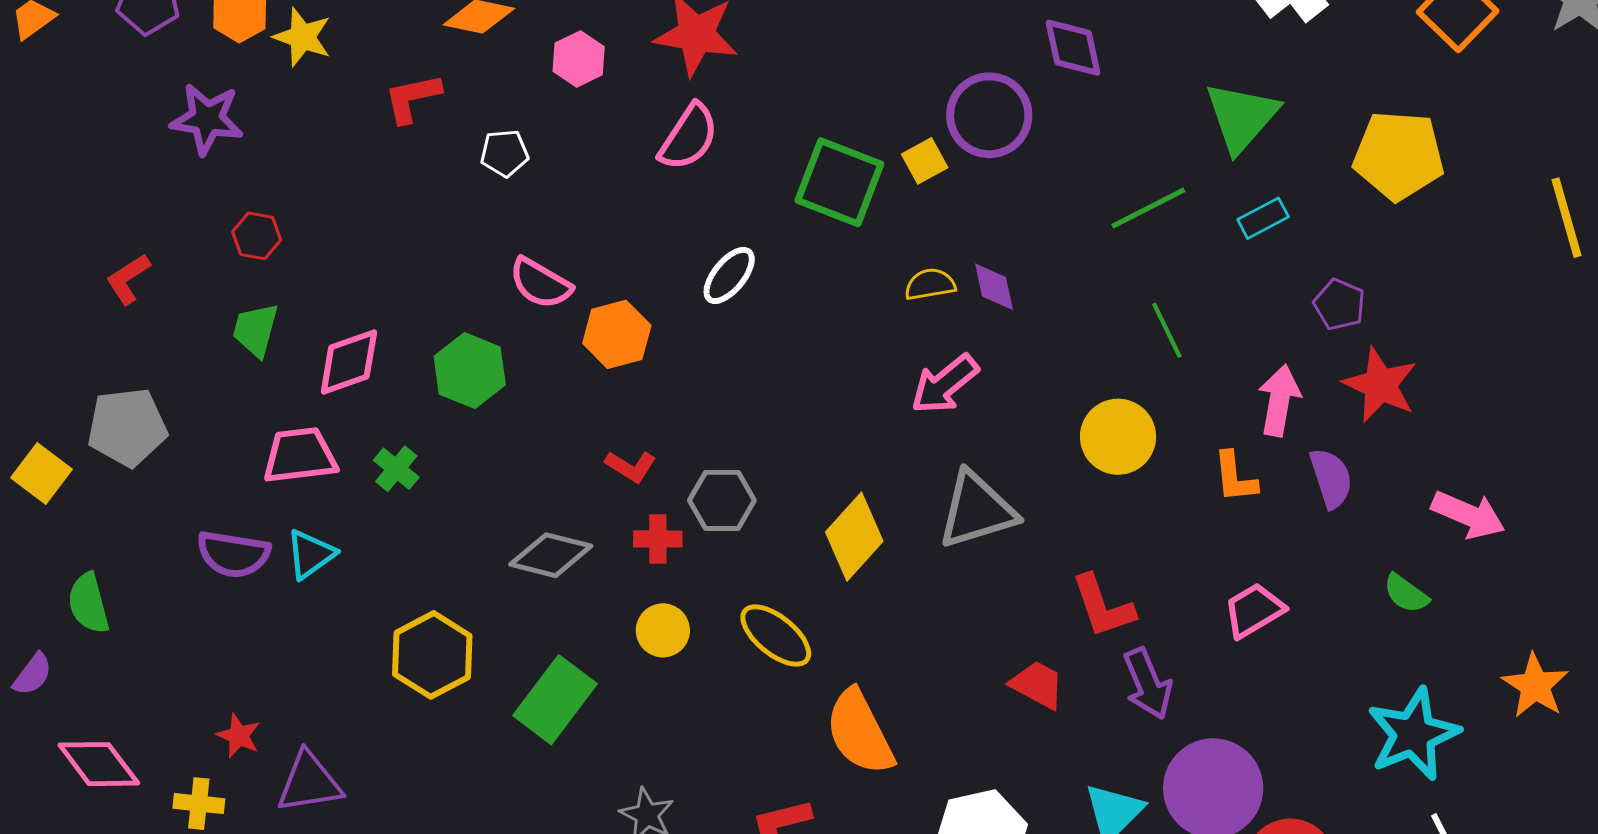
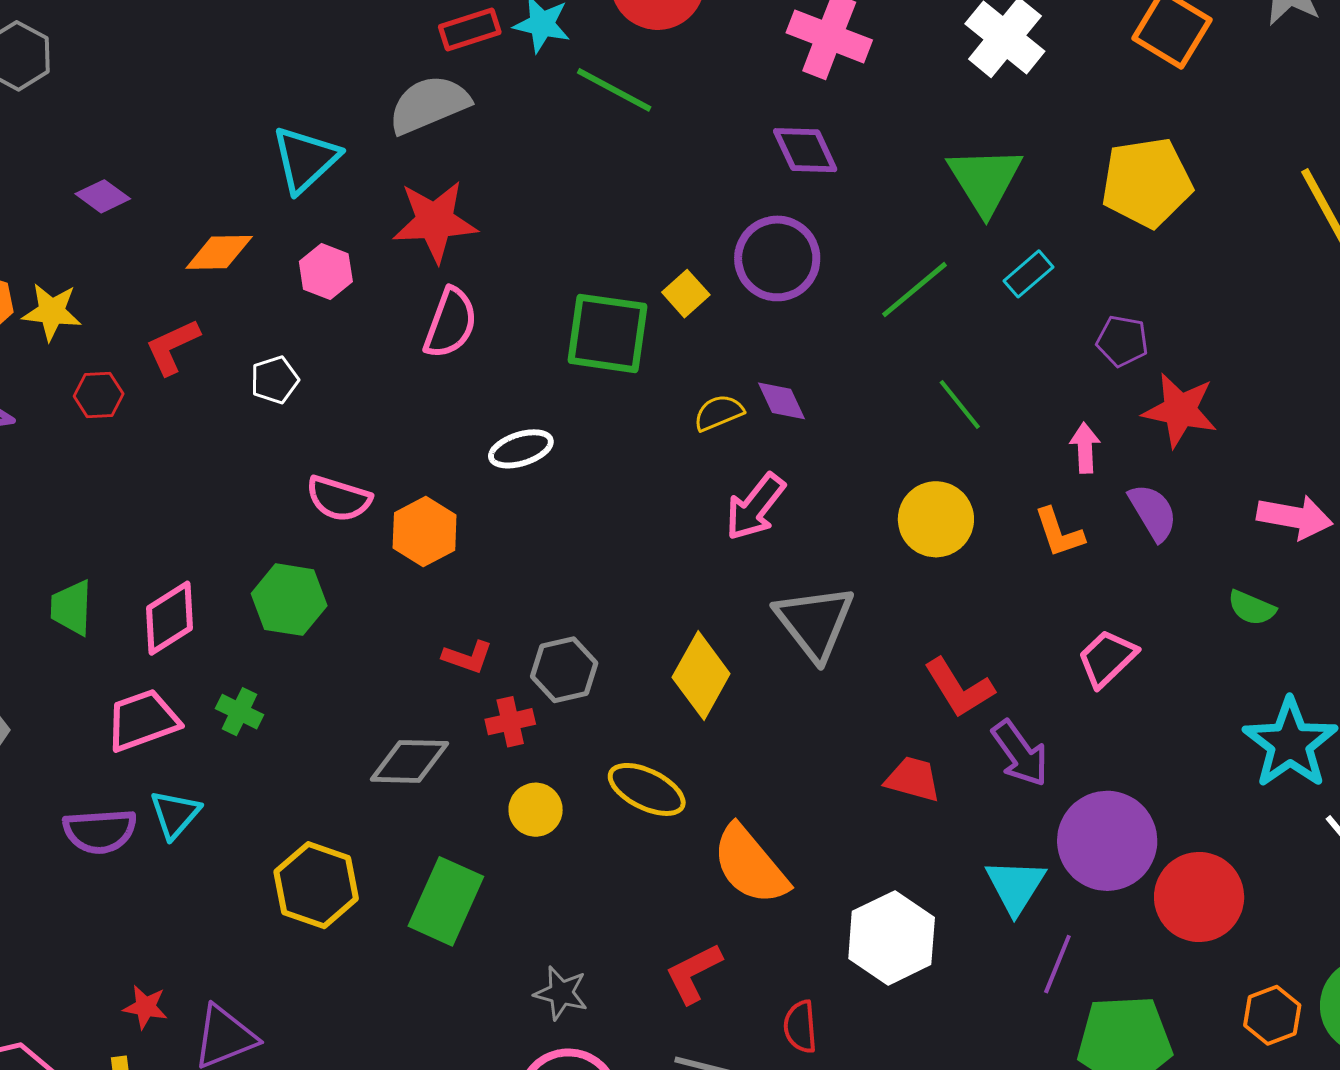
purple circle: (989, 115) -> (777, 258), moved
red hexagon: (257, 236) -> (99, 395), moved
white ellipse: (729, 275) -> (521, 449), turned 46
pink arrow: (1279, 400) -> (1085, 448), size x0.7
gray triangle: (977, 510) -> (815, 622), turned -38

